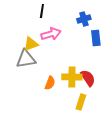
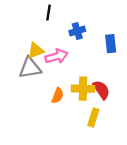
blue cross: (84, 19) -> (77, 31), moved
pink arrow: (51, 34) -> (56, 56), moved

